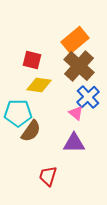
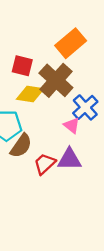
brown cross: (79, 66) -> (56, 80), moved
red trapezoid: (48, 176) -> (45, 164), moved, turned 30

